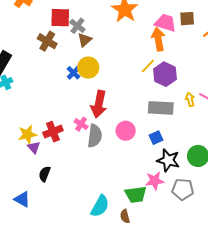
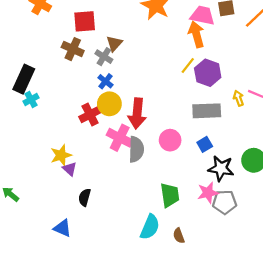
gray cross: (77, 26) -> (104, 57), moved
yellow circle: (88, 68) -> (109, 104), moved
pink cross: (81, 124) -> (120, 138), size x1.6
red cross: (53, 132) -> (90, 115), moved
gray pentagon: (183, 189) -> (225, 202), moved
green trapezoid: (136, 194) -> (170, 195), moved, turned -85

